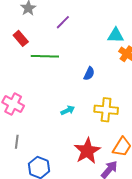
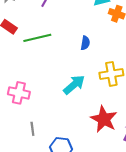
cyan arrow: (68, 110) -> (74, 85), size x1.6

